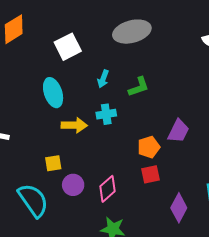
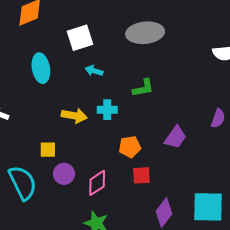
cyan arrow: (103, 79) -> (94, 71), moved, turned 78
cyan ellipse: (53, 93) -> (41, 68), moved
orange pentagon: (149, 147) -> (130, 147), moved

